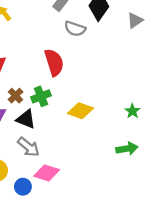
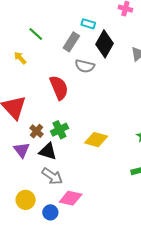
red semicircle: (54, 62) -> (59, 88), moved

